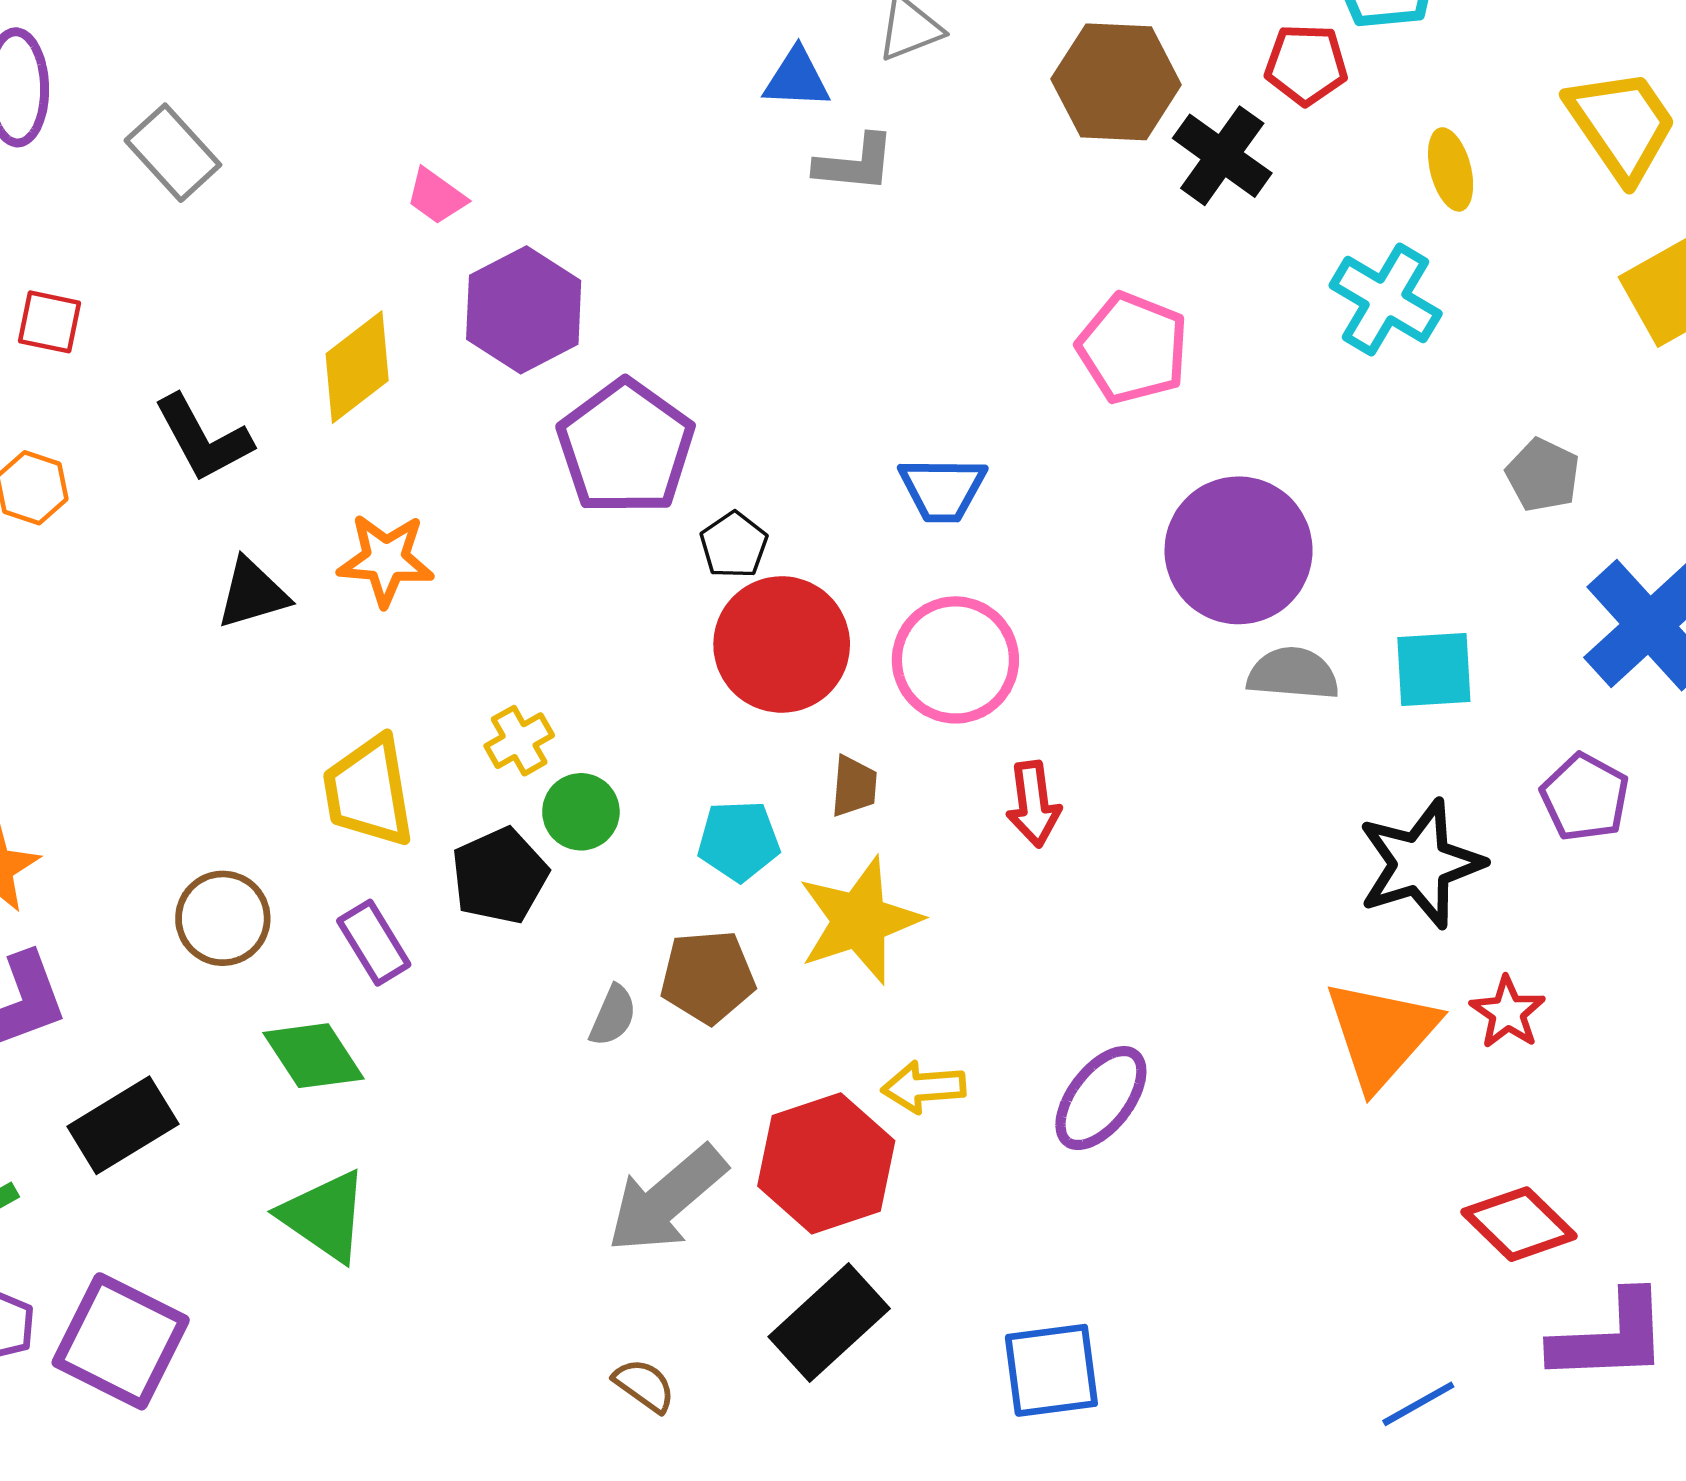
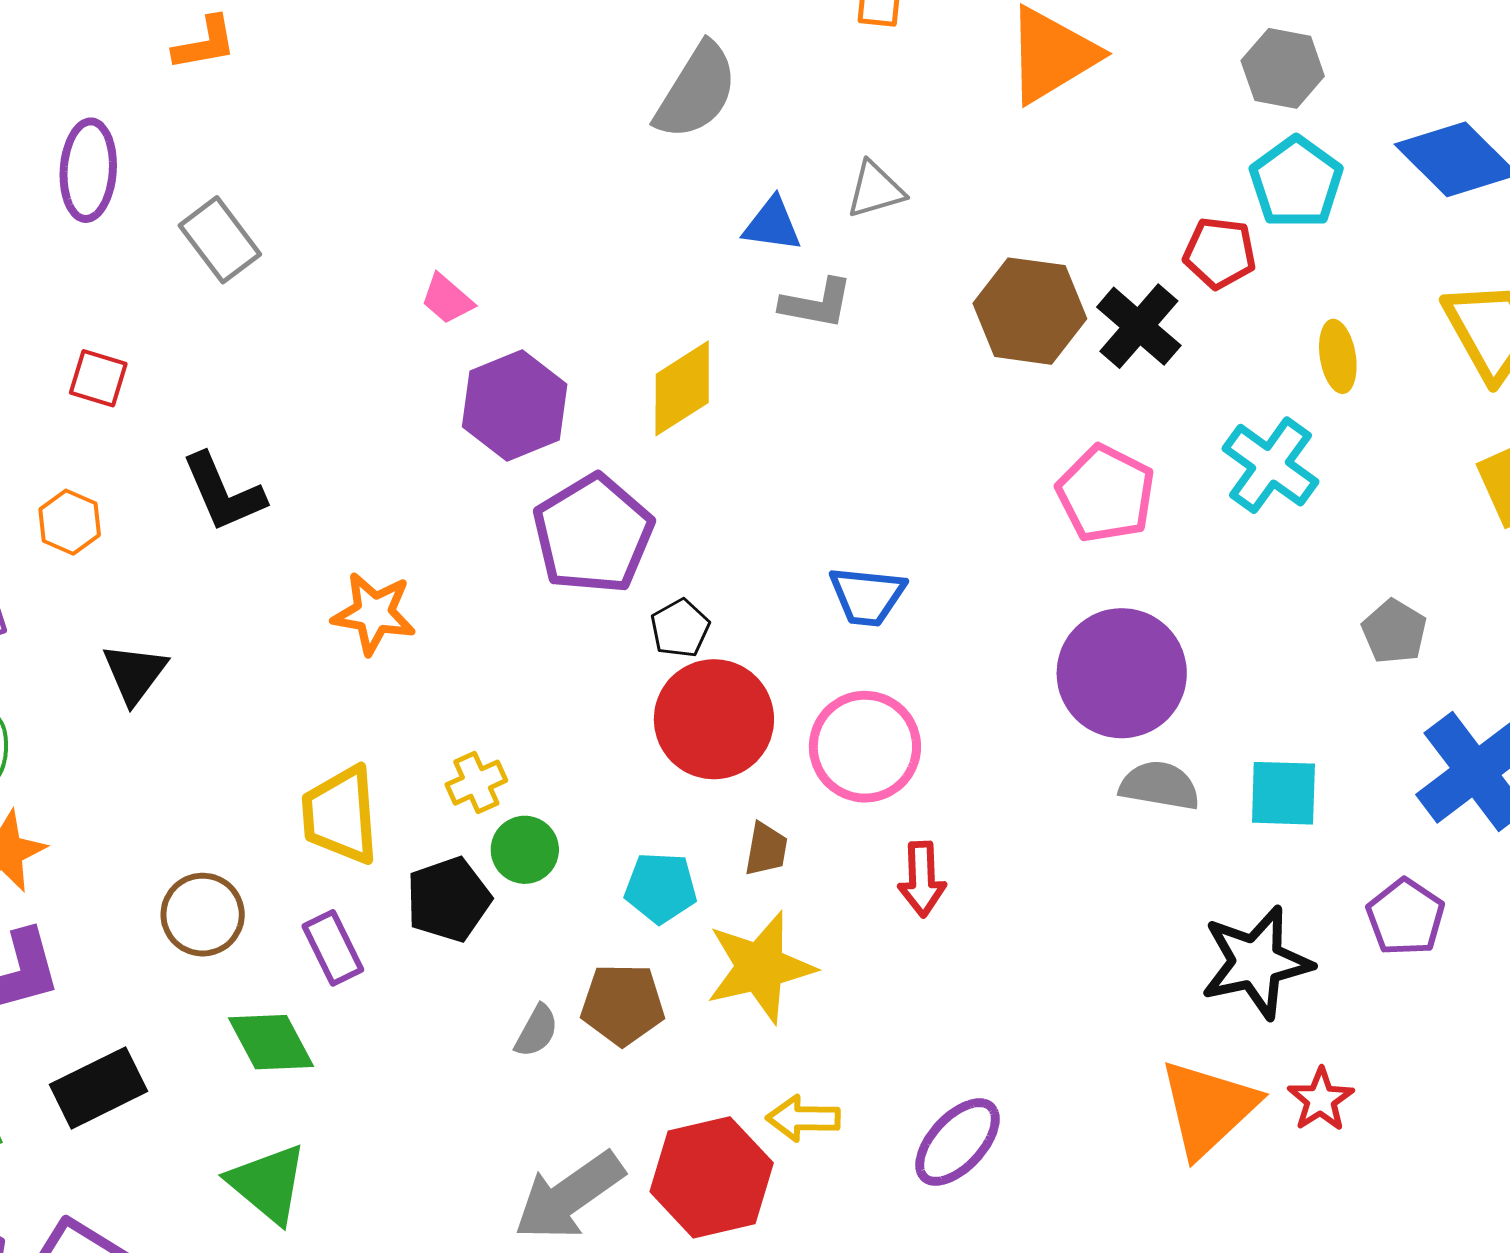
brown hexagon: (1116, 82) -> (1030, 311), moved
pink pentagon: (1133, 348) -> (1106, 494), moved
yellow diamond: (357, 367) -> (682, 388), moved
black triangle: (252, 593) -> (135, 673), moved, turned -42

